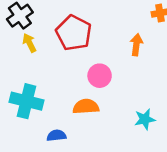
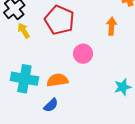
orange semicircle: (86, 107) -> (57, 80), moved
blue semicircle: (56, 136) -> (51, 105), turned 147

